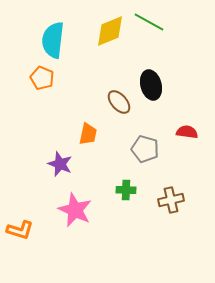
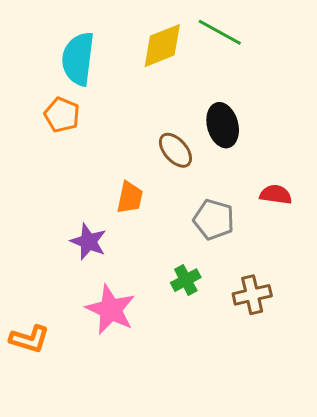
green cross: (126, 190) -> (186, 280), turned -30

